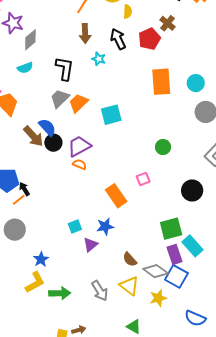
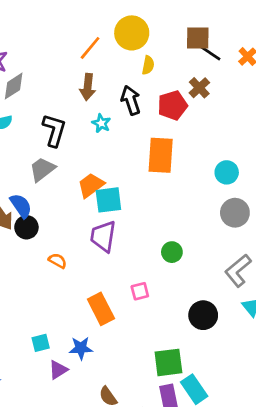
orange rectangle: (161, 82) -> (161, 155), moved
orange trapezoid: (78, 103) -> (91, 185), moved
purple trapezoid: (79, 146) -> (103, 236), moved, turned -60

